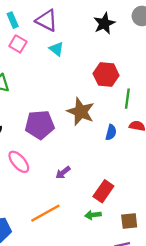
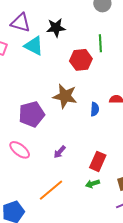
black star: (104, 23) -> (56, 28), moved, turned 30
cyan triangle: (56, 49) -> (34, 46), size x1.5
green line: (127, 99) -> (100, 43), moved

